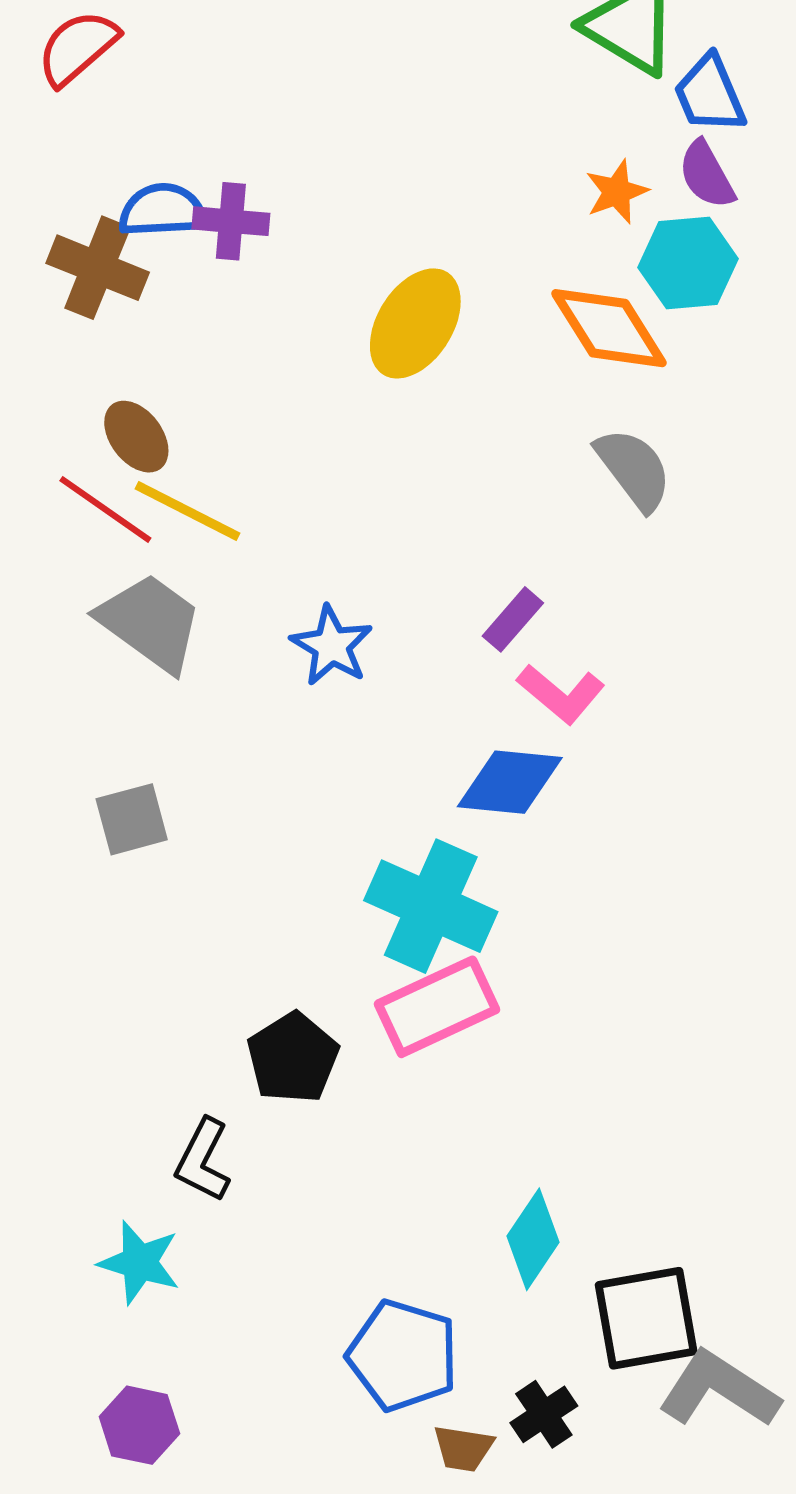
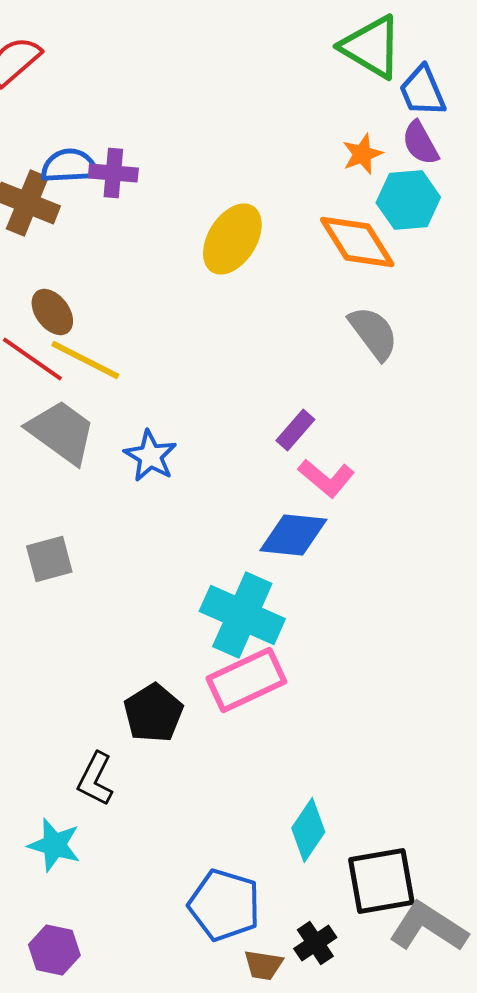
blue star: (332, 646) -> (150, 456), moved

